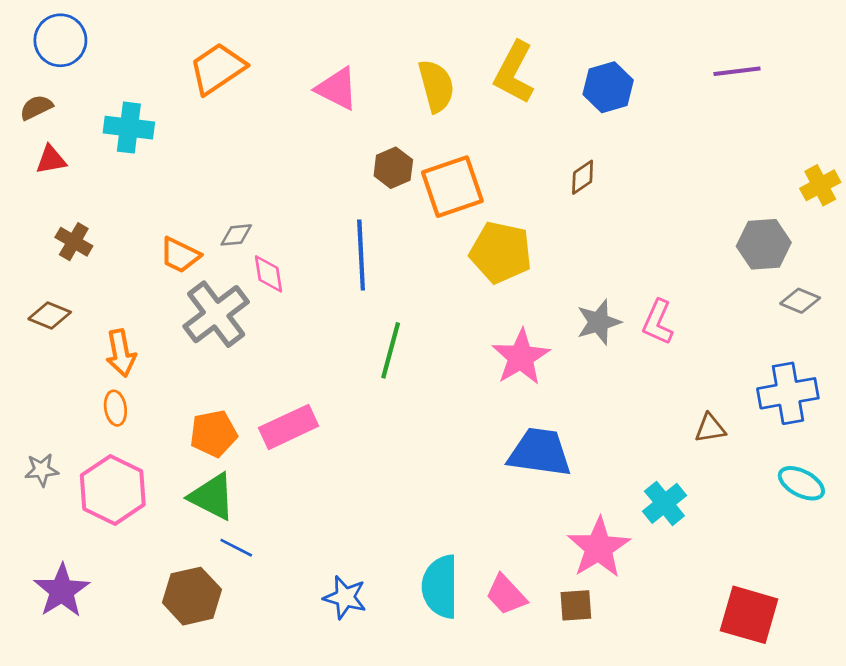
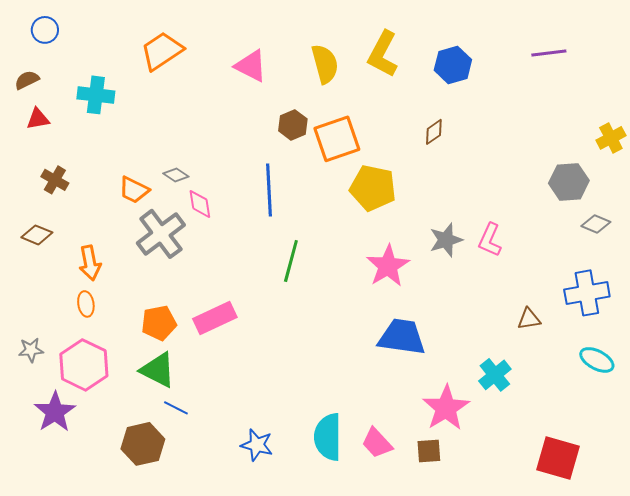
blue circle: (60, 40) -> (45, 30), size x0.7
gray diamond: (236, 235) -> (176, 175), turned 40
purple star: (62, 591) -> (55, 412), moved

